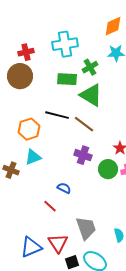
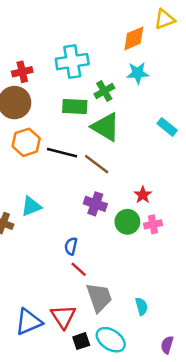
orange hexagon: (29, 129) -> (26, 142), moved
blue semicircle: (64, 188) -> (71, 246), turned -104
red line: (50, 206) -> (79, 269), moved

